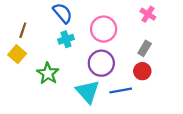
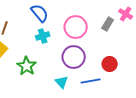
pink cross: (148, 14) -> (126, 14), moved
gray rectangle: (145, 48) -> (108, 24), moved
cyan triangle: (88, 92) -> (62, 82), size x0.6

